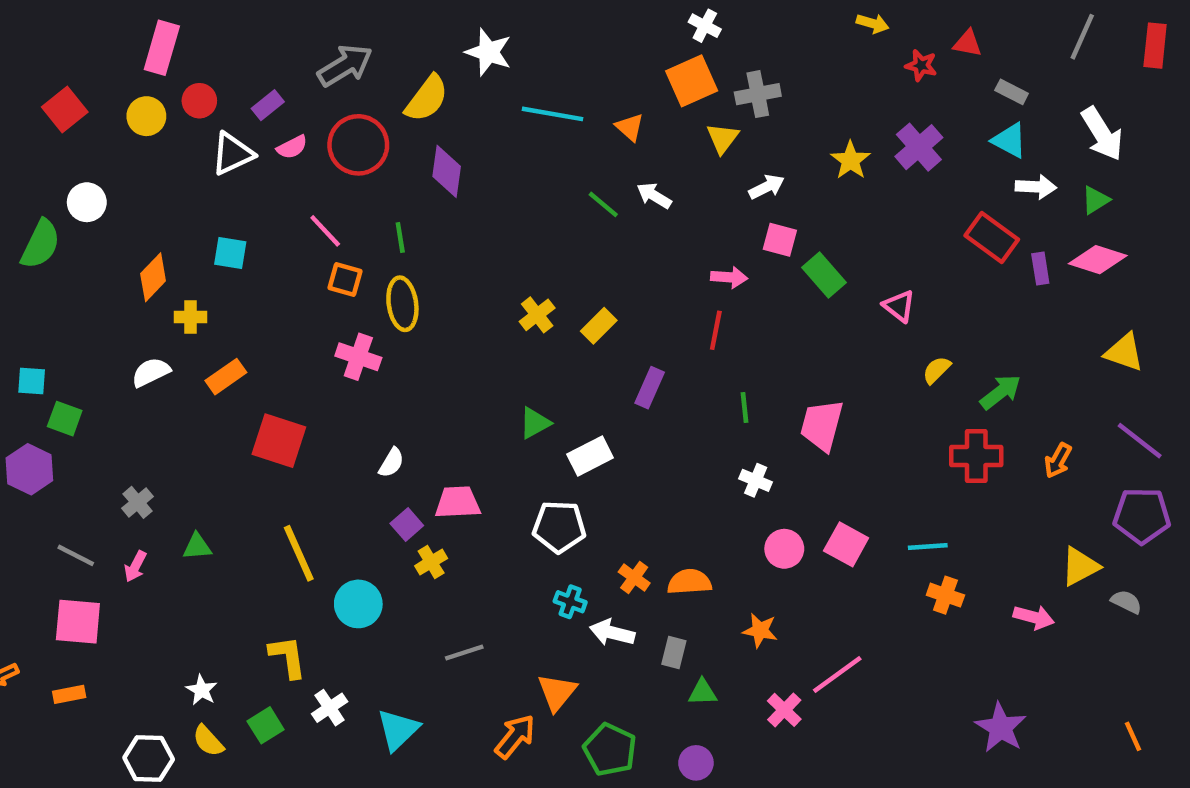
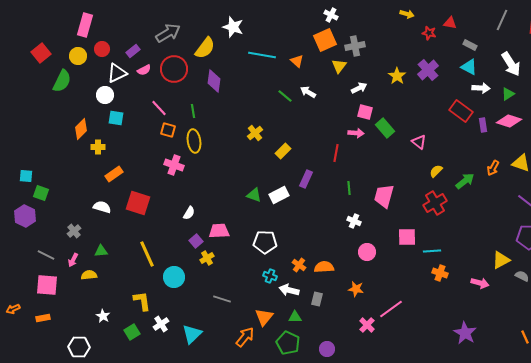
white circle: (87, 202) -> (105, 95), moved
green semicircle: (40, 244) -> (62, 81), moved
pink arrow: (729, 277) -> (356, 133), moved
yellow cross: (537, 315) -> (255, 133), moved
white semicircle: (151, 372) -> (102, 207), moved, turned 42
green triangle: (535, 423) -> (254, 195), turned 49
white rectangle: (590, 456) -> (279, 195), moved
red cross: (976, 456) -> (435, 203), moved, turned -30
orange arrow: (1058, 460) -> (493, 168), moved
pink square: (846, 544) -> (407, 237), moved, turned -30
gray line: (464, 653) -> (222, 299), turned 36
green triangle: (703, 692) -> (295, 317), moved
yellow semicircle: (208, 741) -> (89, 275), moved, turned 126

